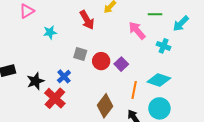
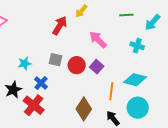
red arrow: (87, 20) -> (60, 26), turned -114
pink arrow: (137, 30) -> (98, 40), moved
cyan star: (50, 32) -> (25, 63), moved

